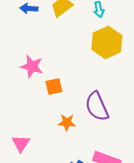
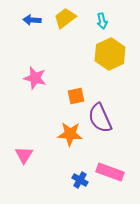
orange square: (54, 86) -> (76, 96), moved
orange star: (67, 122) -> (70, 134), size x1.4

